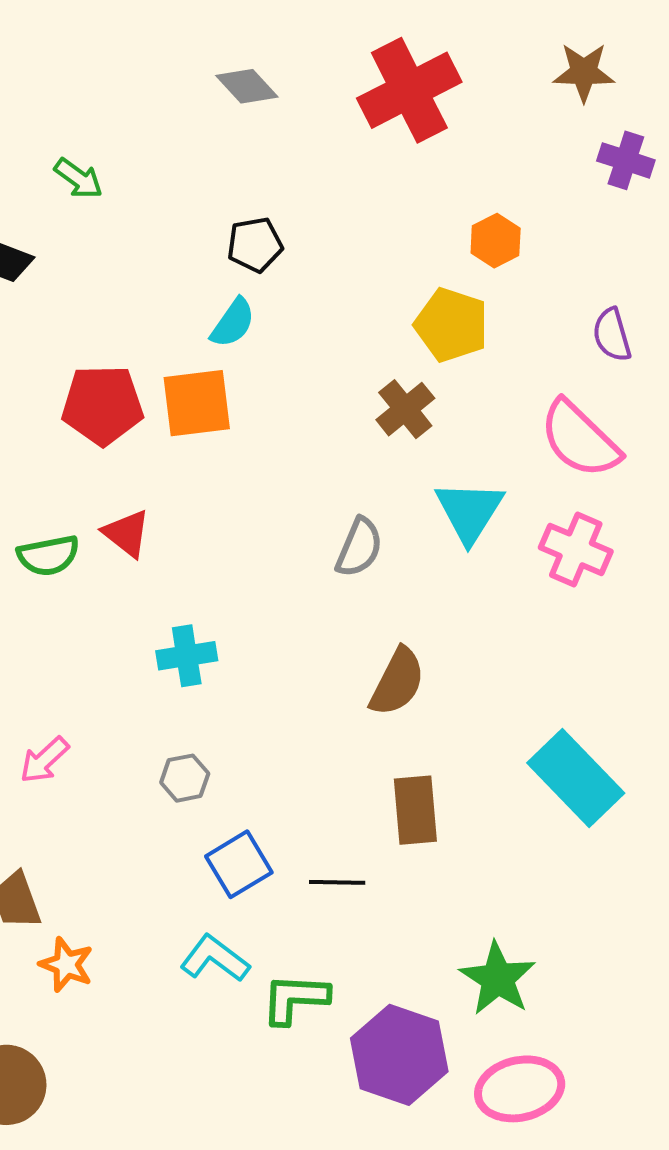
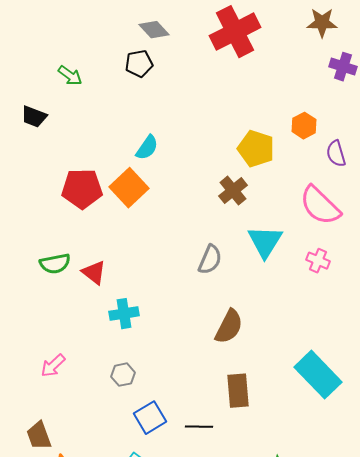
orange hexagon: (496, 241) -> (304, 126), moved
black pentagon: (255, 245) -> (139, 64), moved
orange square: (197, 403) -> (129, 188), turned -36
red triangle: (127, 533) -> (94, 273), moved
pink cross: (576, 549) -> (318, 261), size x0.7

